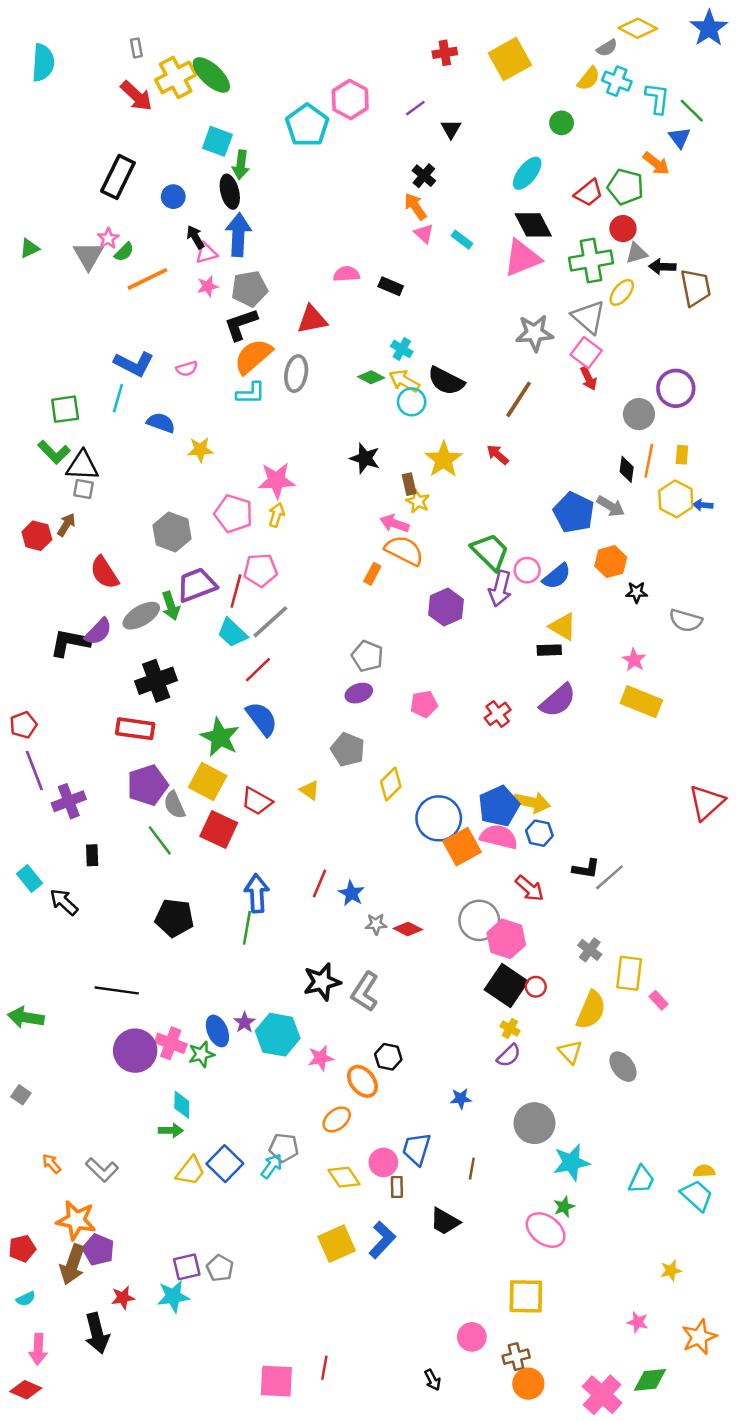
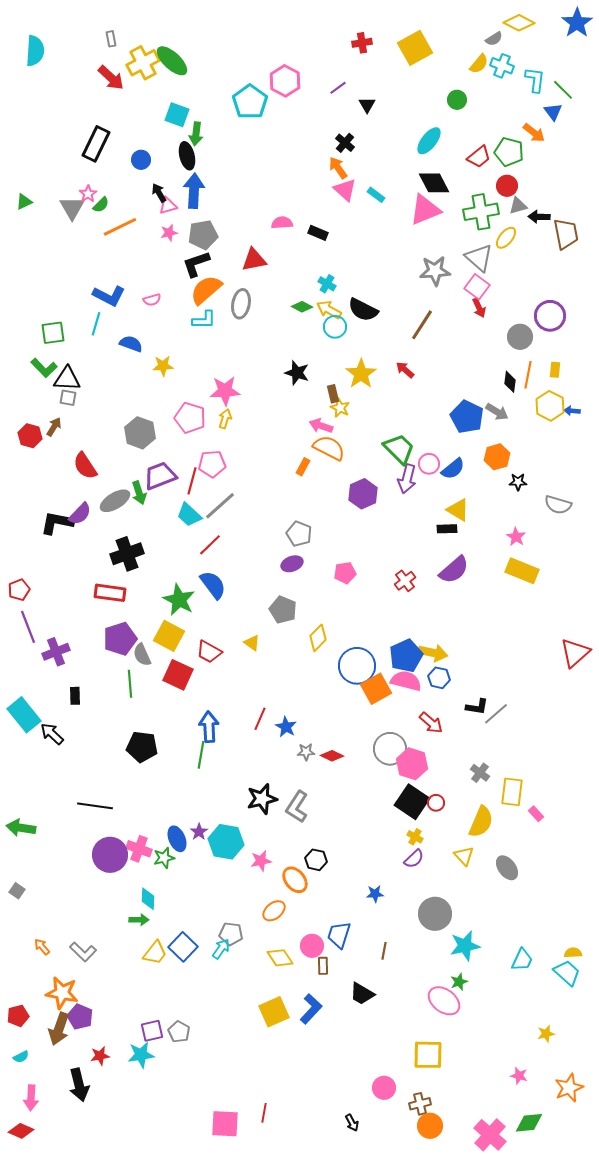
pink triangle: (424, 233) -> (345, 190), size x1.4
green line: (160, 840) -> (130, 684), turned 32
cyan rectangle: (29, 879) -> (24, 715), size x1.6

